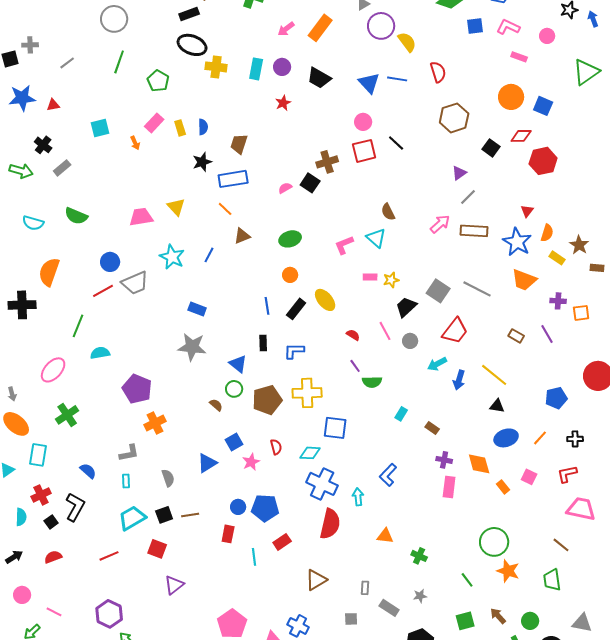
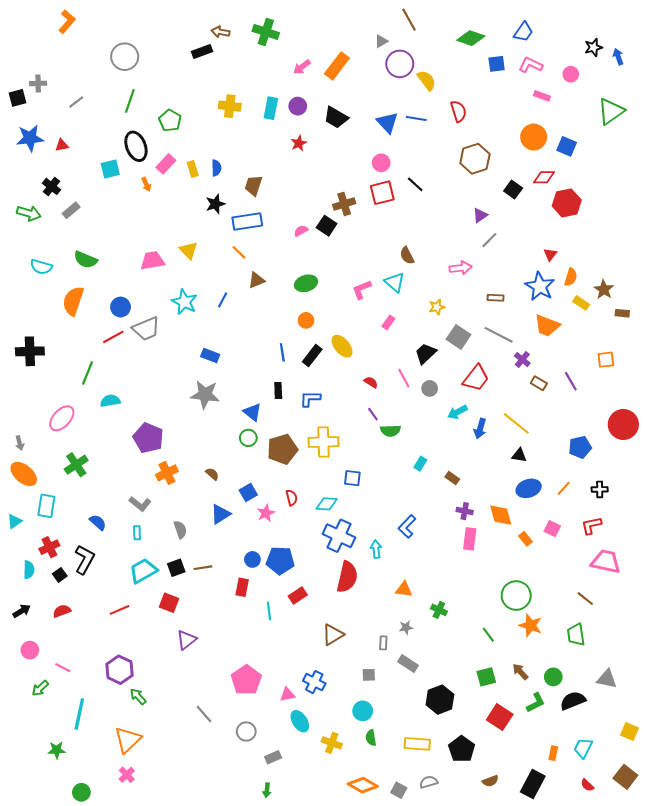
black ellipse: (192, 45) -> (136, 146), moved, turned 48
pink arrow: (440, 224) -> (461, 268), turned 35
brown rectangle: (474, 231) -> (496, 298), moved, size x0.6
orange semicircle: (49, 272) -> (73, 301), moved
pink rectangle: (370, 277) -> (388, 322), turned -56
yellow star: (391, 280) -> (437, 307), moved
purple cross: (558, 301) -> (522, 360), moved, turned 35
brown semicircle: (216, 405) -> (212, 474), moved
blue square: (335, 428) -> (352, 478), size x0.7
gray L-shape: (129, 453) -> (140, 504), turned 50
gray star: (420, 596) -> (406, 627), moved

